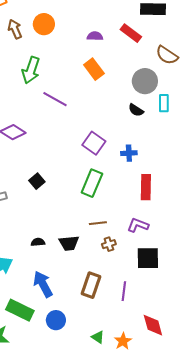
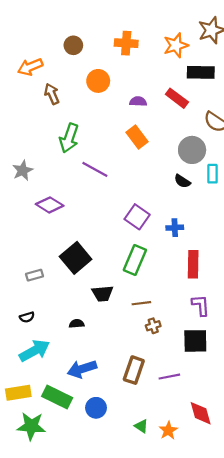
orange circle: (44, 24) -> (98, 81), moved
black square: (37, 181) -> (76, 258), size x1.8
purple L-shape: (138, 225) -> (201, 305), moved, turned 65
black trapezoid: (69, 243) -> (102, 293), moved
blue arrow: (43, 284) -> (82, 369), turned -80
purple line: (124, 291) -> (169, 377), turned 72

